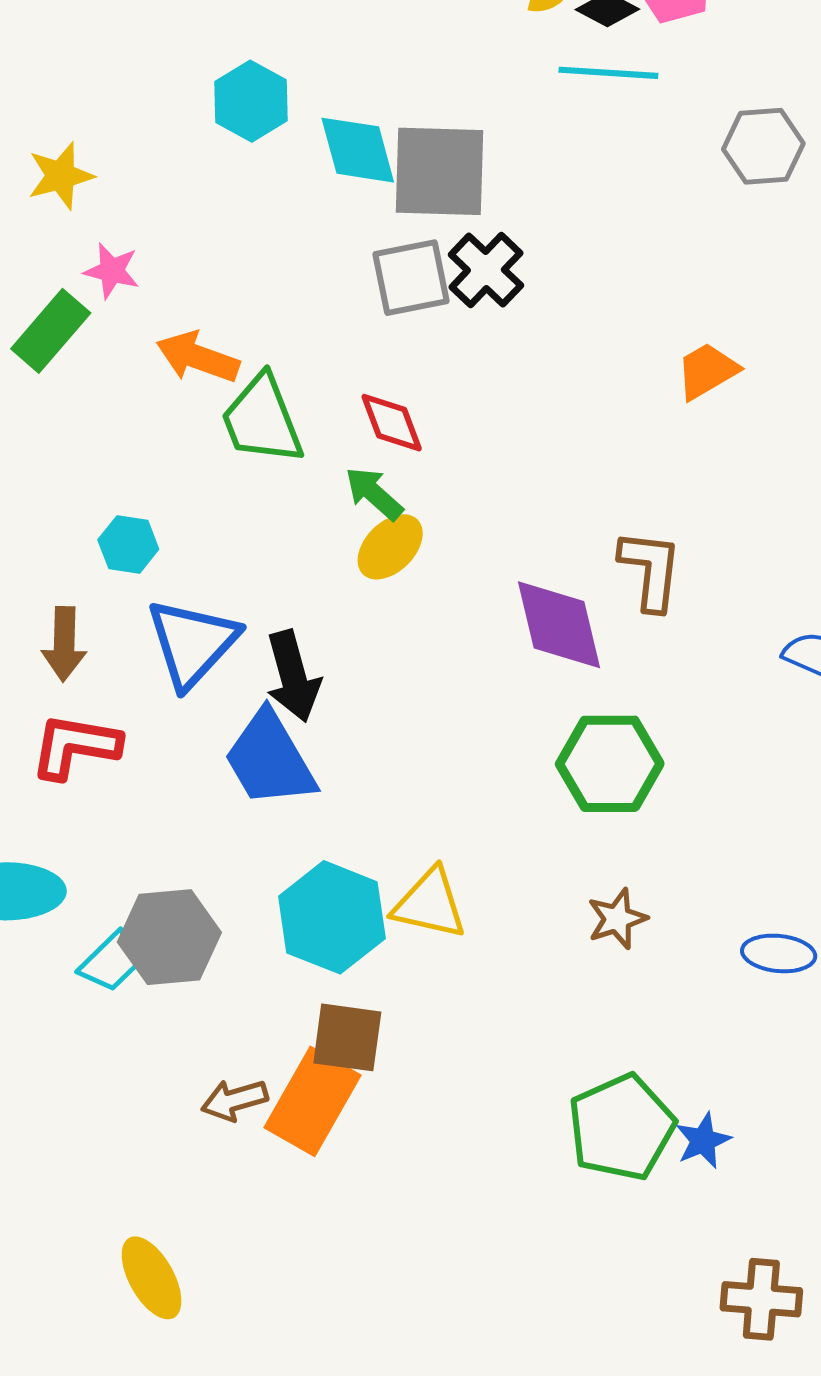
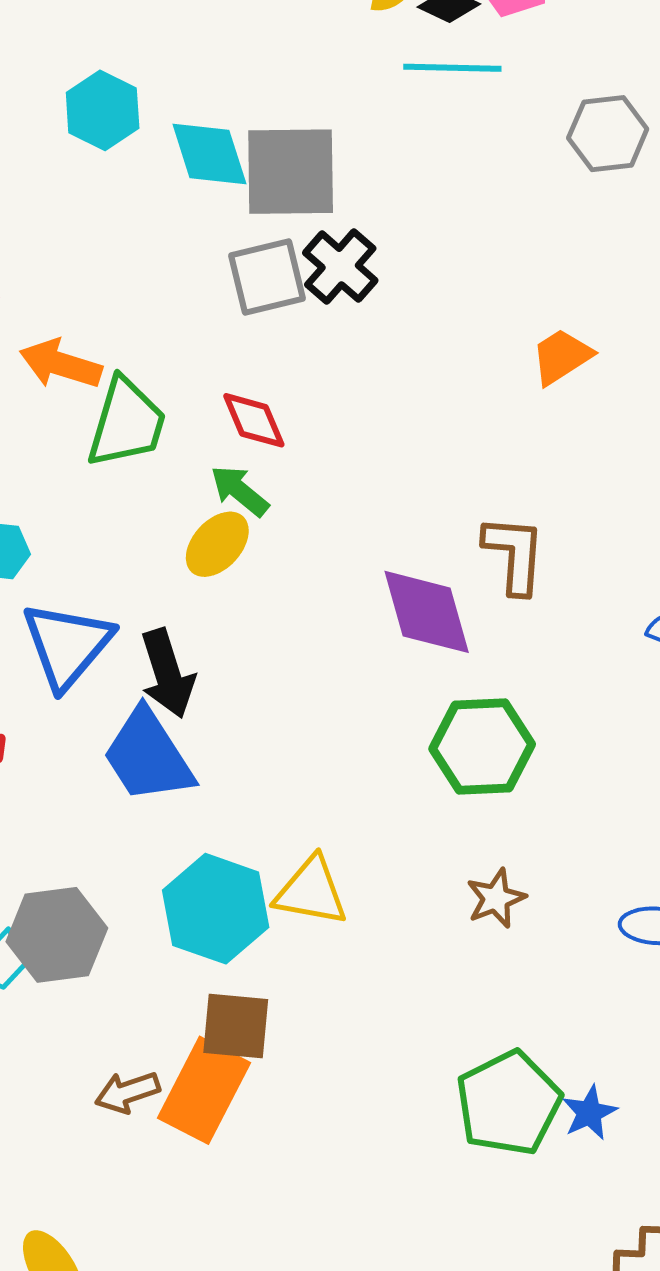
green trapezoid: (262, 420) -> (127, 423), turned -140
yellow ellipse: (390, 547) -> (217, 544), moved

